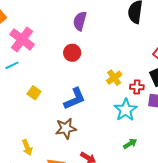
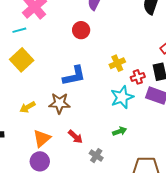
red cross: (137, 87) -> (138, 77), turned -32
yellow square: (34, 93) -> (22, 60), moved, size x1.6
yellow arrow: (27, 147) -> (28, 107), moved, turned 70

